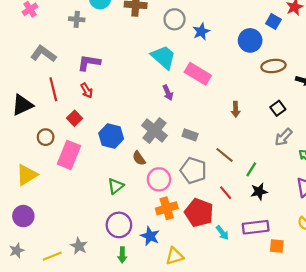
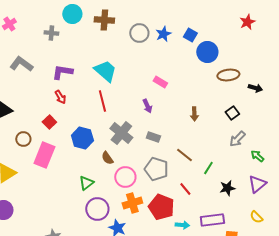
blue square: (273, 22) -> (190, 35), moved
blue star: (201, 32) -> (163, 34), moved
cyan trapezoid: (163, 57) -> (105, 71), moved
pink rectangle: (198, 74) -> (160, 82), size x0.6
red line: (53, 89) -> (102, 101), moved
purple arrow: (168, 93) -> (147, 106), moved
black star: (259, 192) -> (227, 188), moved
purple circle: (119, 225) -> (97, 209), moved
cyan arrow: (222, 233) -> (182, 225), turned -48

